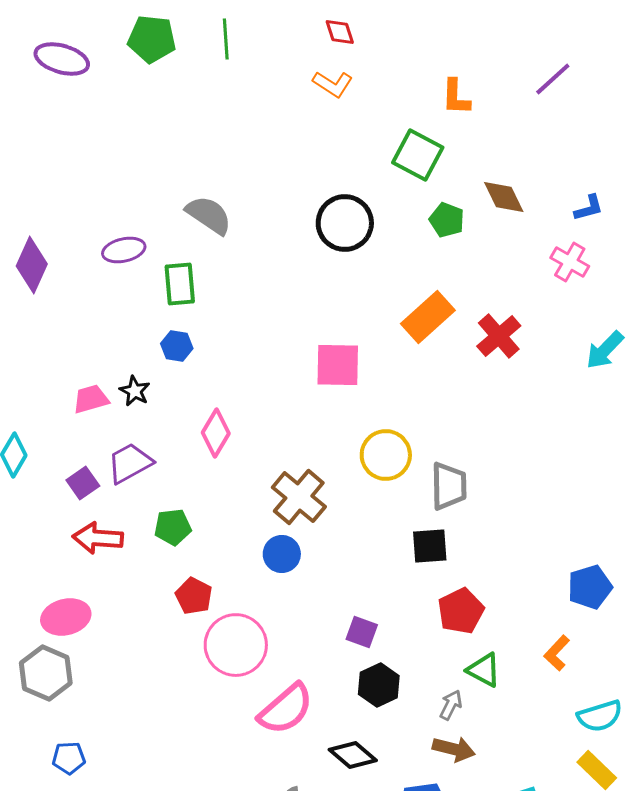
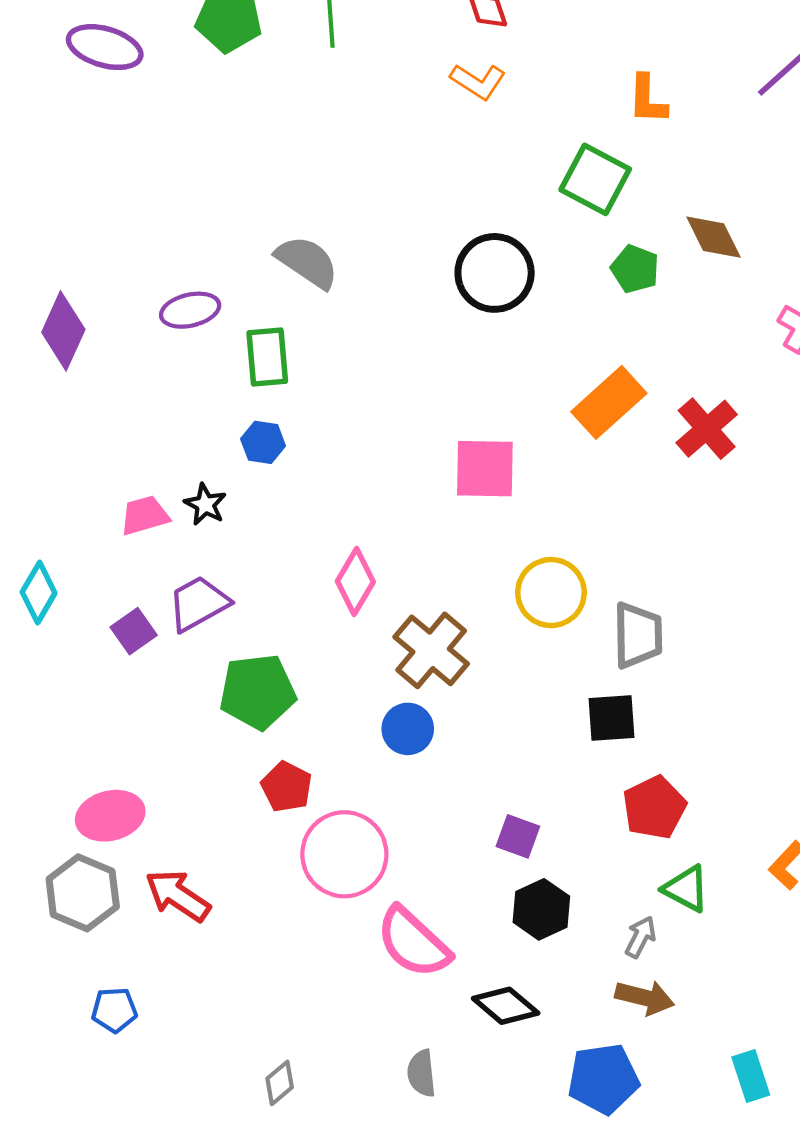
pink diamond: (216, 433) -> (355, 582), moved
green pentagon: (173, 527) -> (258, 692), size x1.5
red arrow: (98, 538) -> (178, 896), moved, turned 30
pink semicircle: (286, 709) -> (413, 942), turned 84

